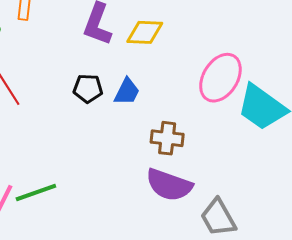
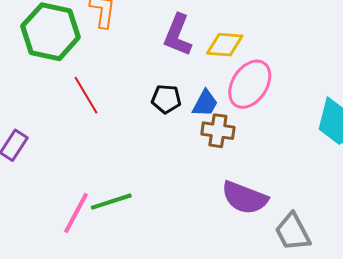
pink ellipse: (220, 78) -> (250, 84), moved
brown cross: (167, 138) -> (218, 131), moved

